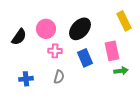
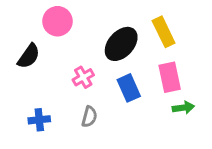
yellow rectangle: (124, 21) -> (164, 32), moved
pink circle: (46, 29) -> (57, 21), moved
pink cross: (55, 51) -> (83, 77), turned -32

